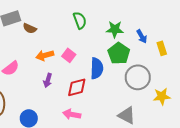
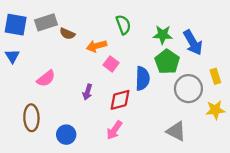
blue arrow: (142, 36) -> (193, 43), size x1.6
yellow rectangle: (162, 48) -> (215, 76), moved
orange arrow: (45, 55) -> (96, 46), moved
pink arrow: (72, 114) -> (114, 130), turned -66

